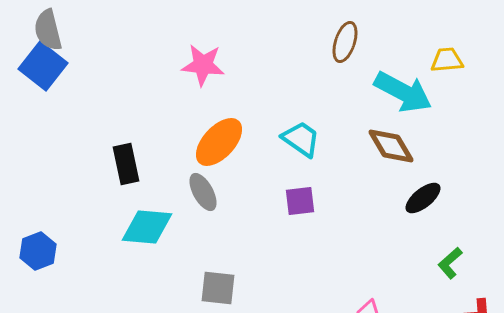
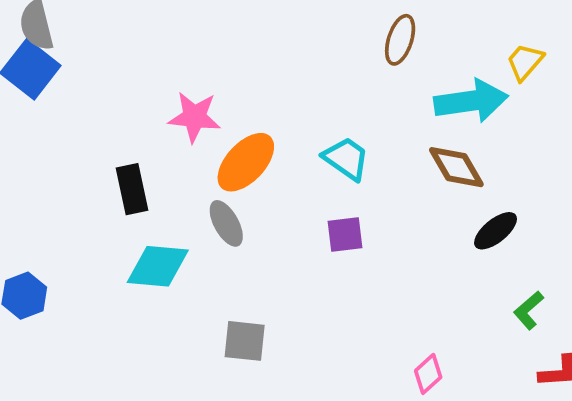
yellow trapezoid: (447, 60) -> (525, 62), turned -44
pink star: (203, 65) -> (194, 117), moved
cyan arrow: (403, 92) -> (471, 101), turned -36

